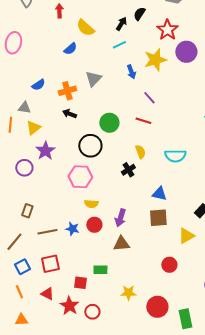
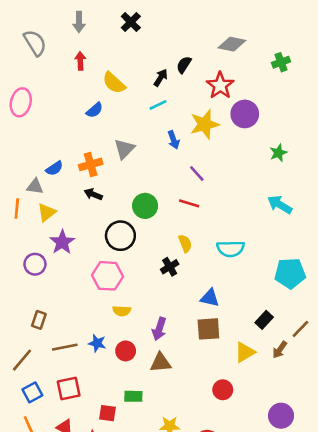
blue semicircle: (38, 85) -> (54, 168), moved
red circle: (94, 225) -> (126, 351), moved

